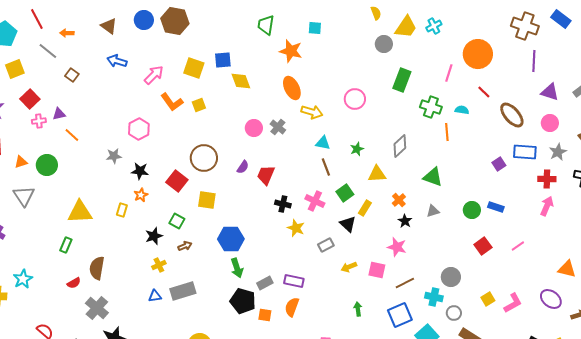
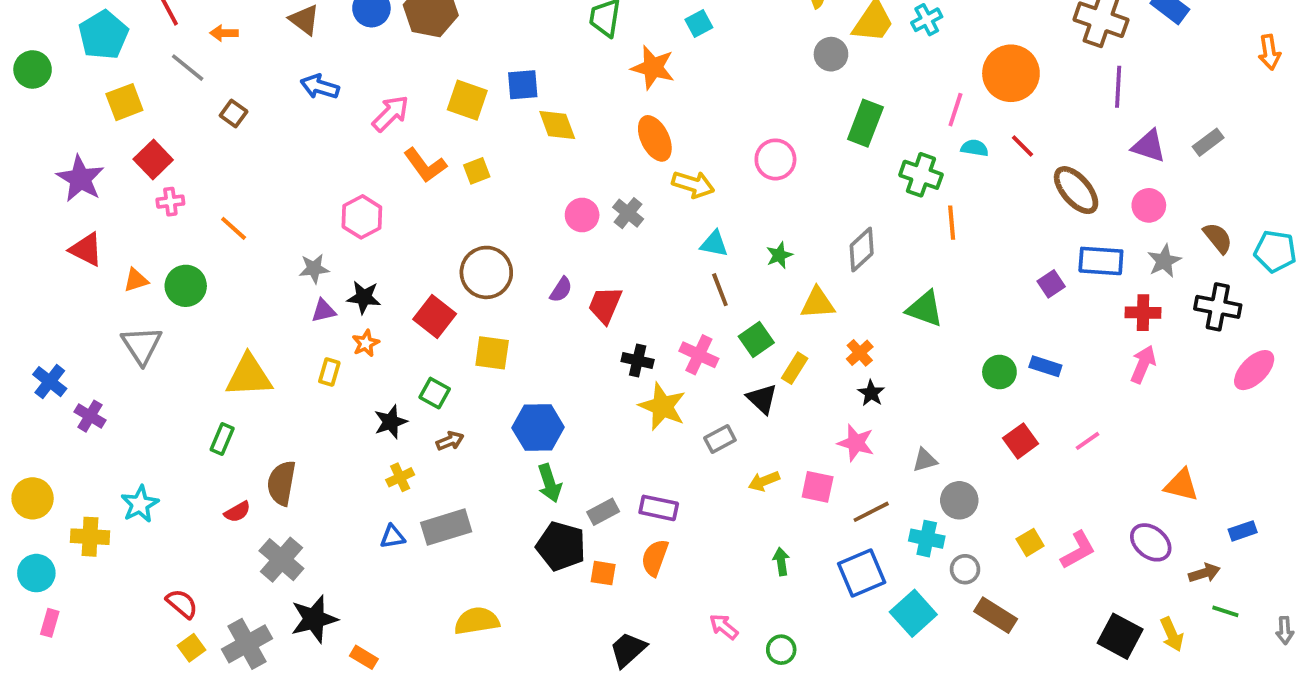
cyan square: (315, 28) -> (699, 24), turned -32
cyan semicircle: (462, 110) -> (975, 148), moved
purple triangle: (59, 114) -> (324, 311), moved
gray triangle: (433, 211) -> (925, 460), moved
yellow star: (296, 228) -> (662, 406), size x1.4

